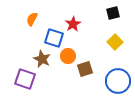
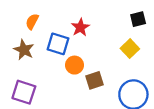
black square: (113, 13) -> (138, 19), moved
brown star: (42, 59) -> (24, 50), moved

